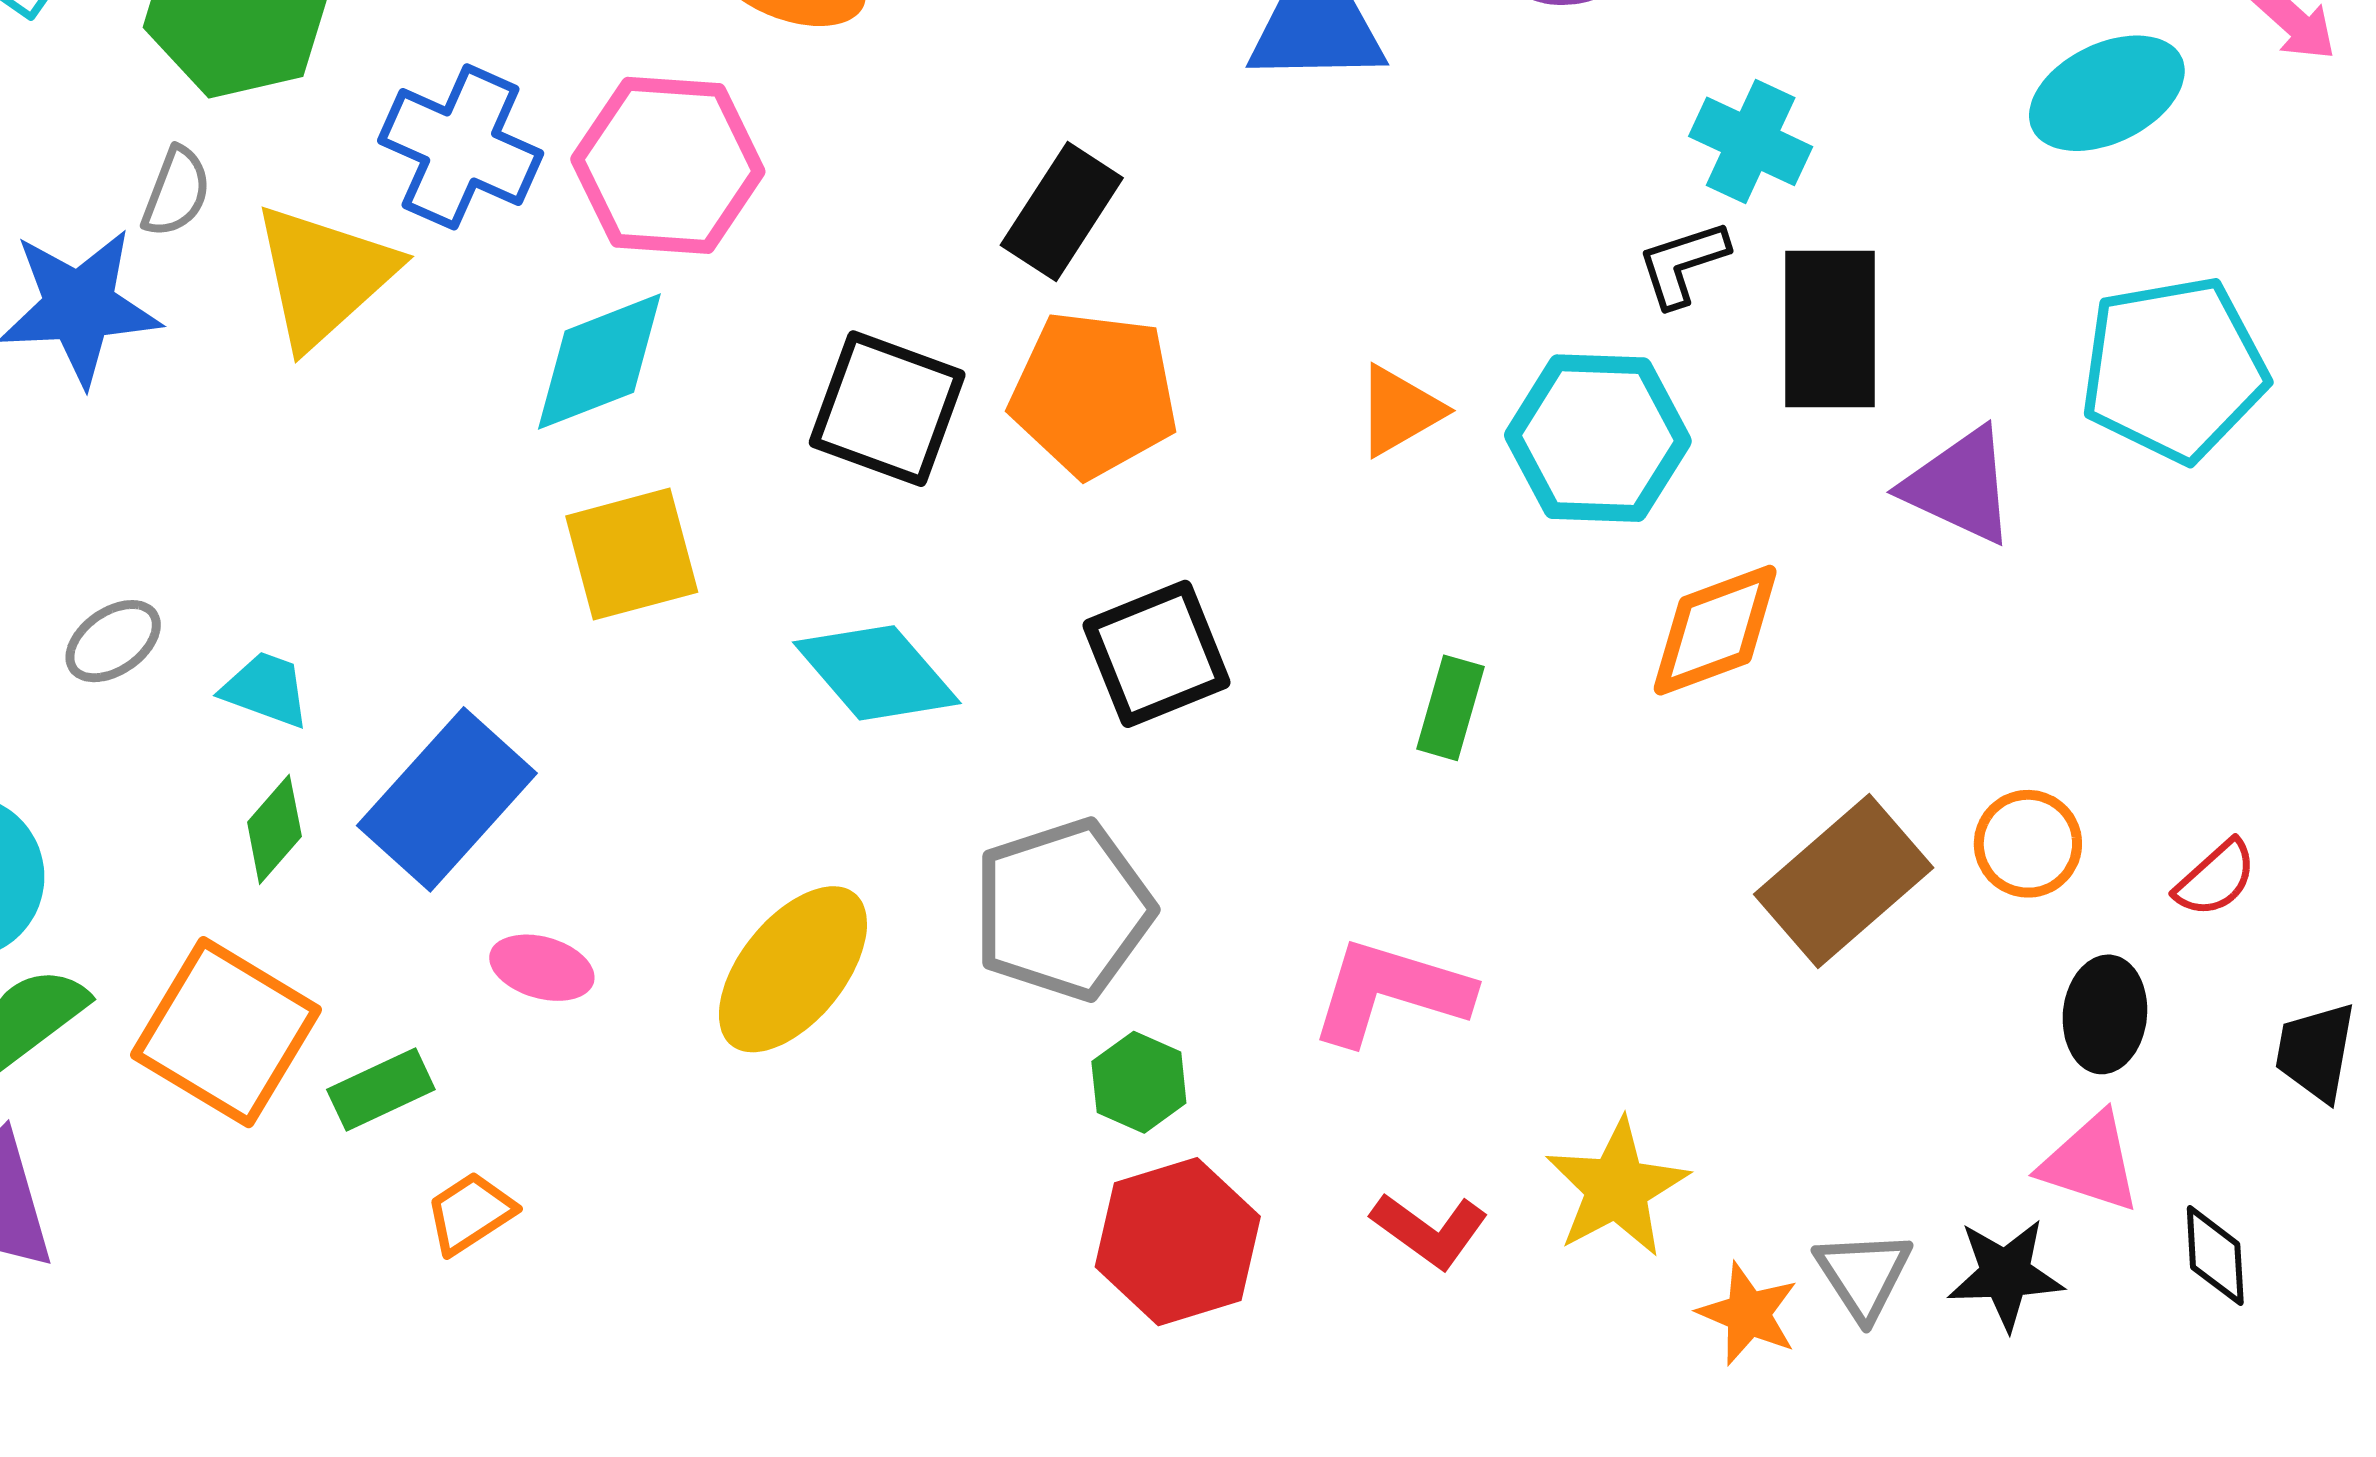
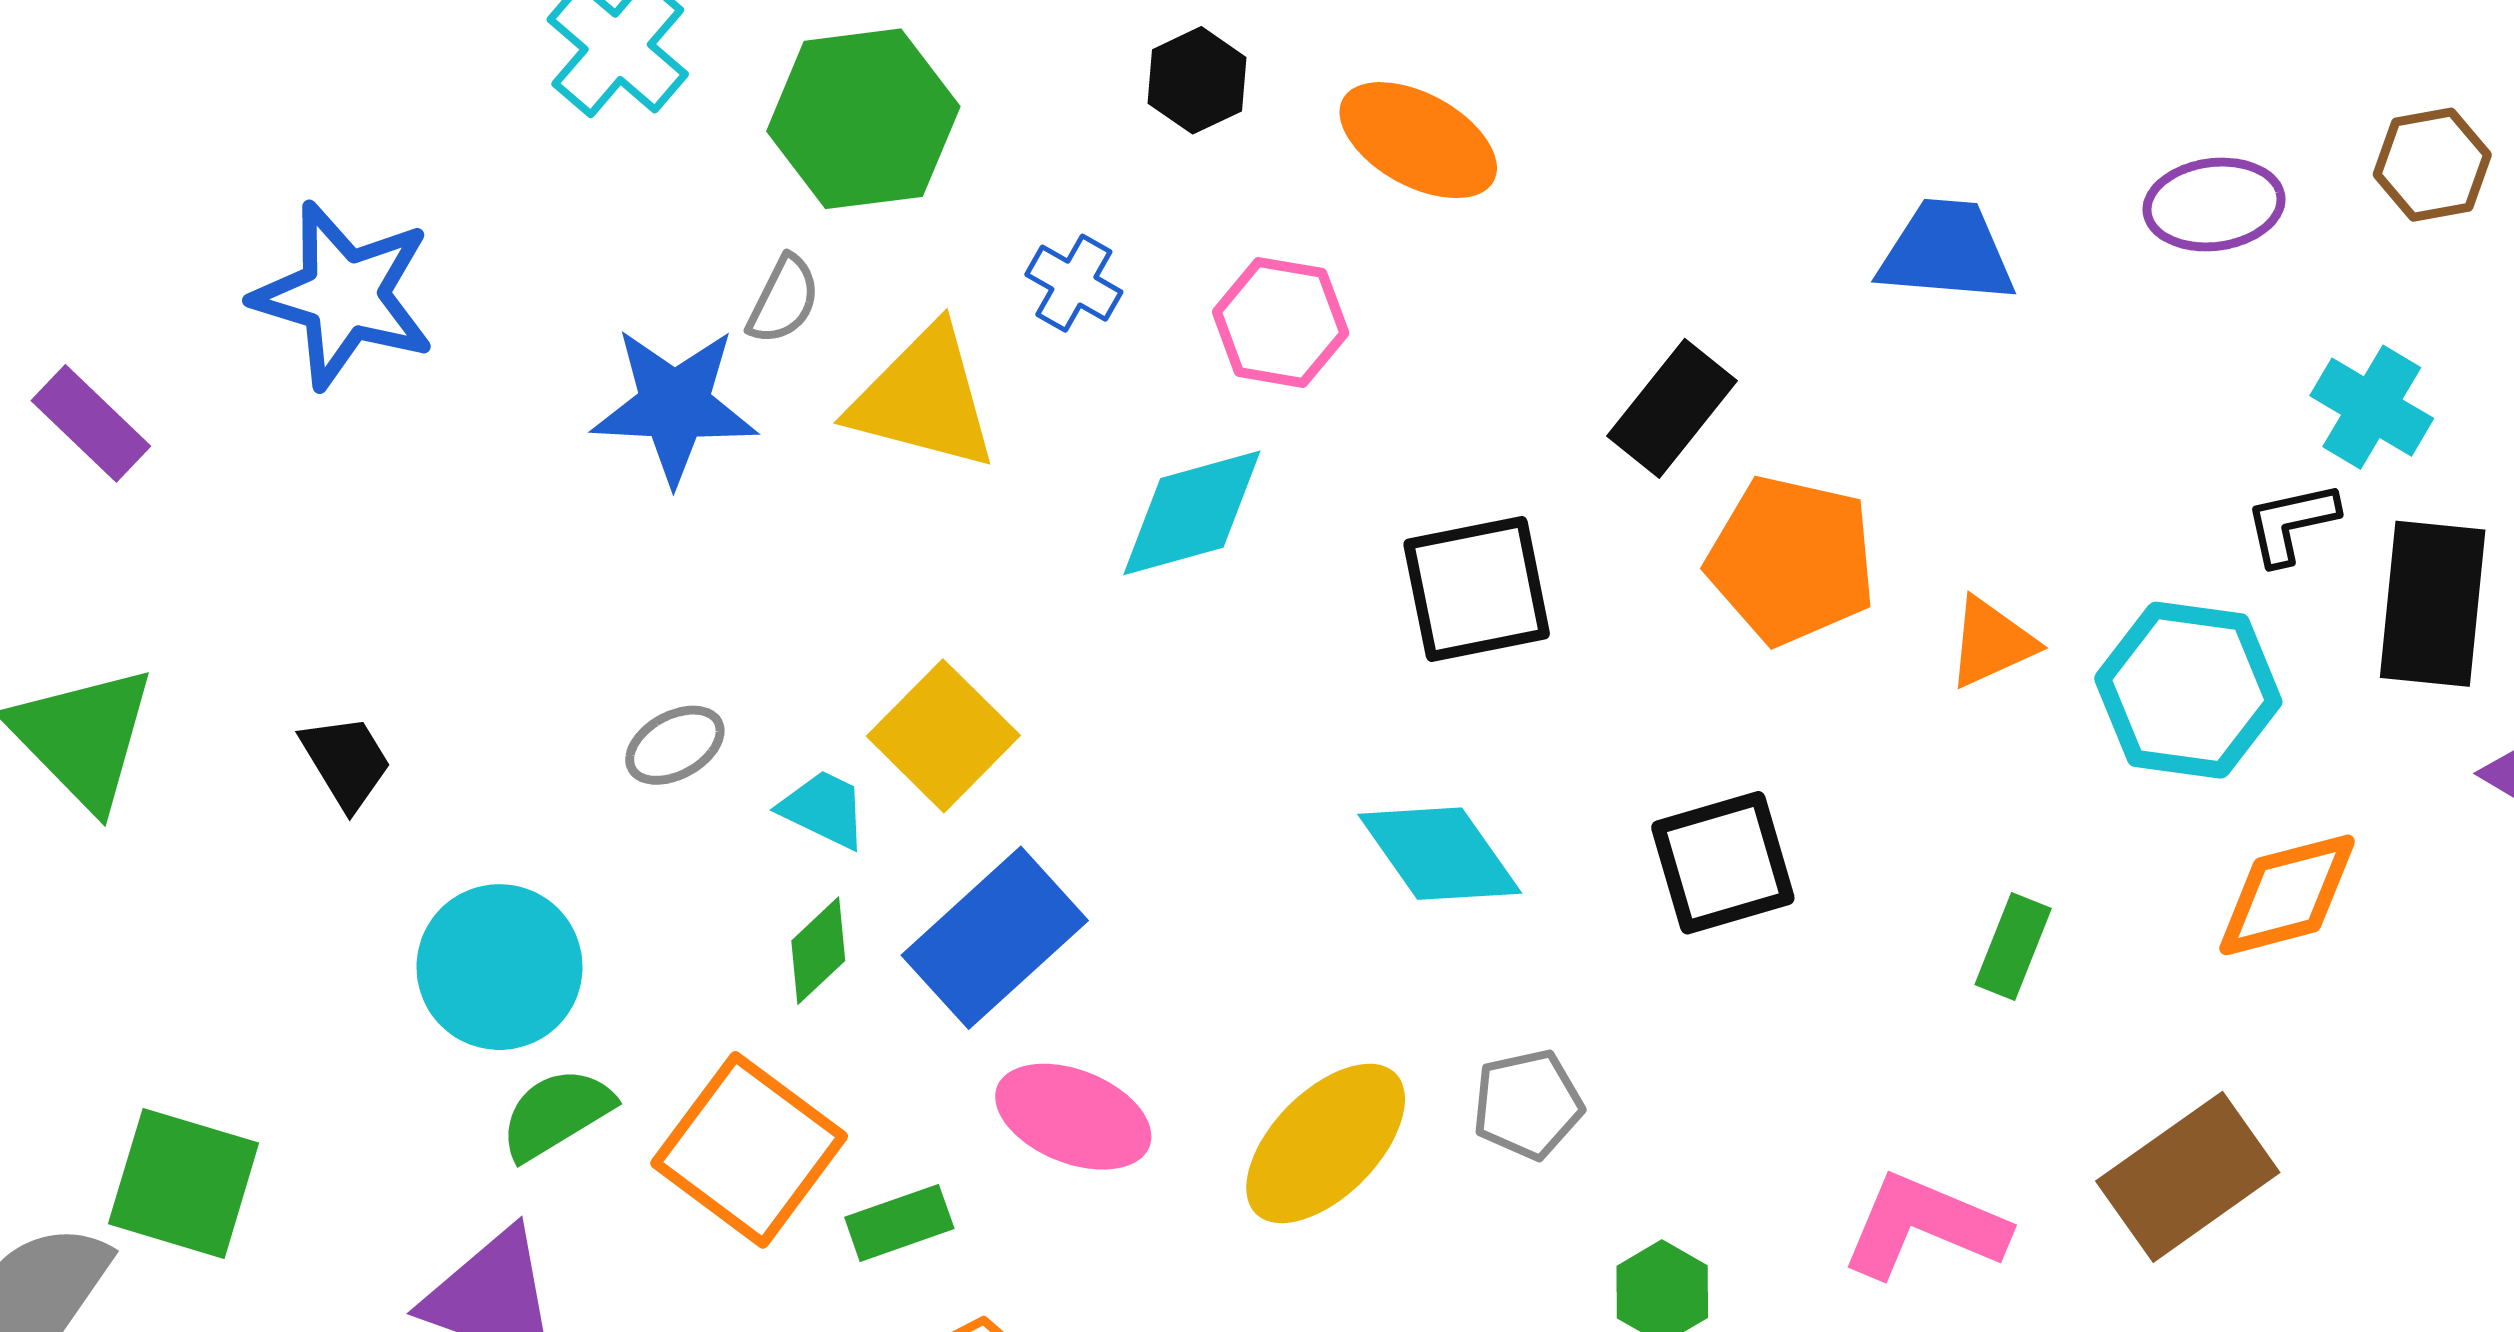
blue cross: (461, 147) -> (1074, 283), size x0.6
pink hexagon: (668, 165) -> (1281, 322), size x0.7
yellow triangle: (324, 275) -> (923, 399), turned 51
orange pentagon: (1094, 394) -> (1791, 560), moved
black square: (887, 409) -> (1477, 589), turned -37
yellow square: (632, 554) -> (943, 736), moved, turned -36
brown rectangle: (1844, 881) -> (2188, 1177), moved
gray pentagon: (1063, 910) -> (1528, 1104), moved, size x0.6
pink ellipse: (542, 968) -> (1073, 1117), size x1.5

